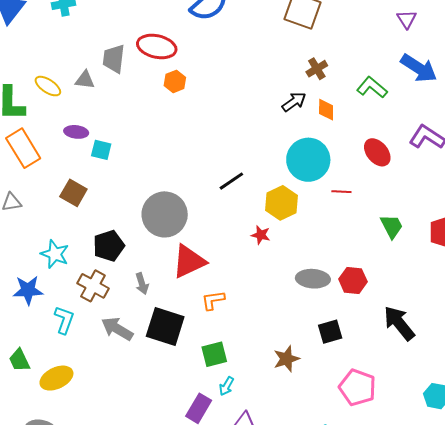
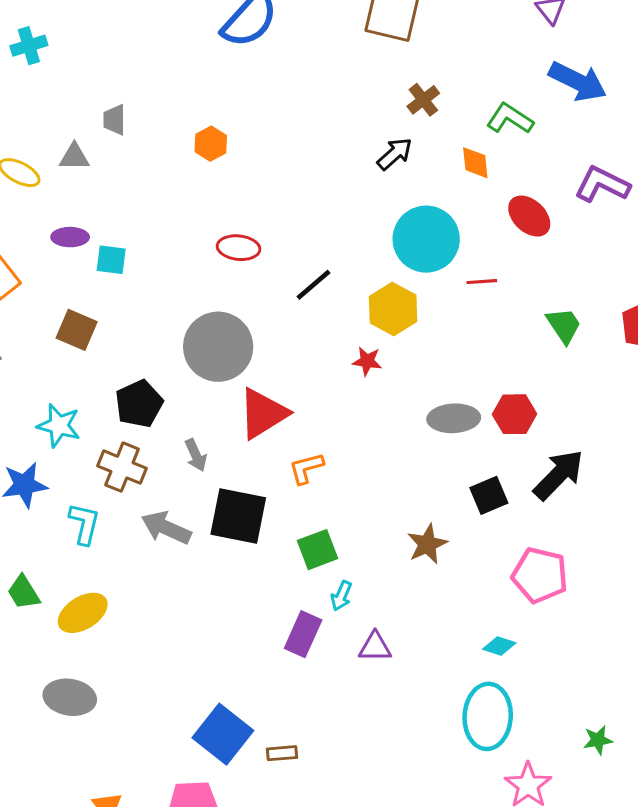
red ellipse: (157, 47) -> (239, 248), moved, size x0.7
gray trapezoid: (114, 59) -> (114, 120), size x0.7
orange diamond: (326, 110) -> (475, 163), moved
black arrow: (399, 323) -> (559, 475), moved, turned 90

